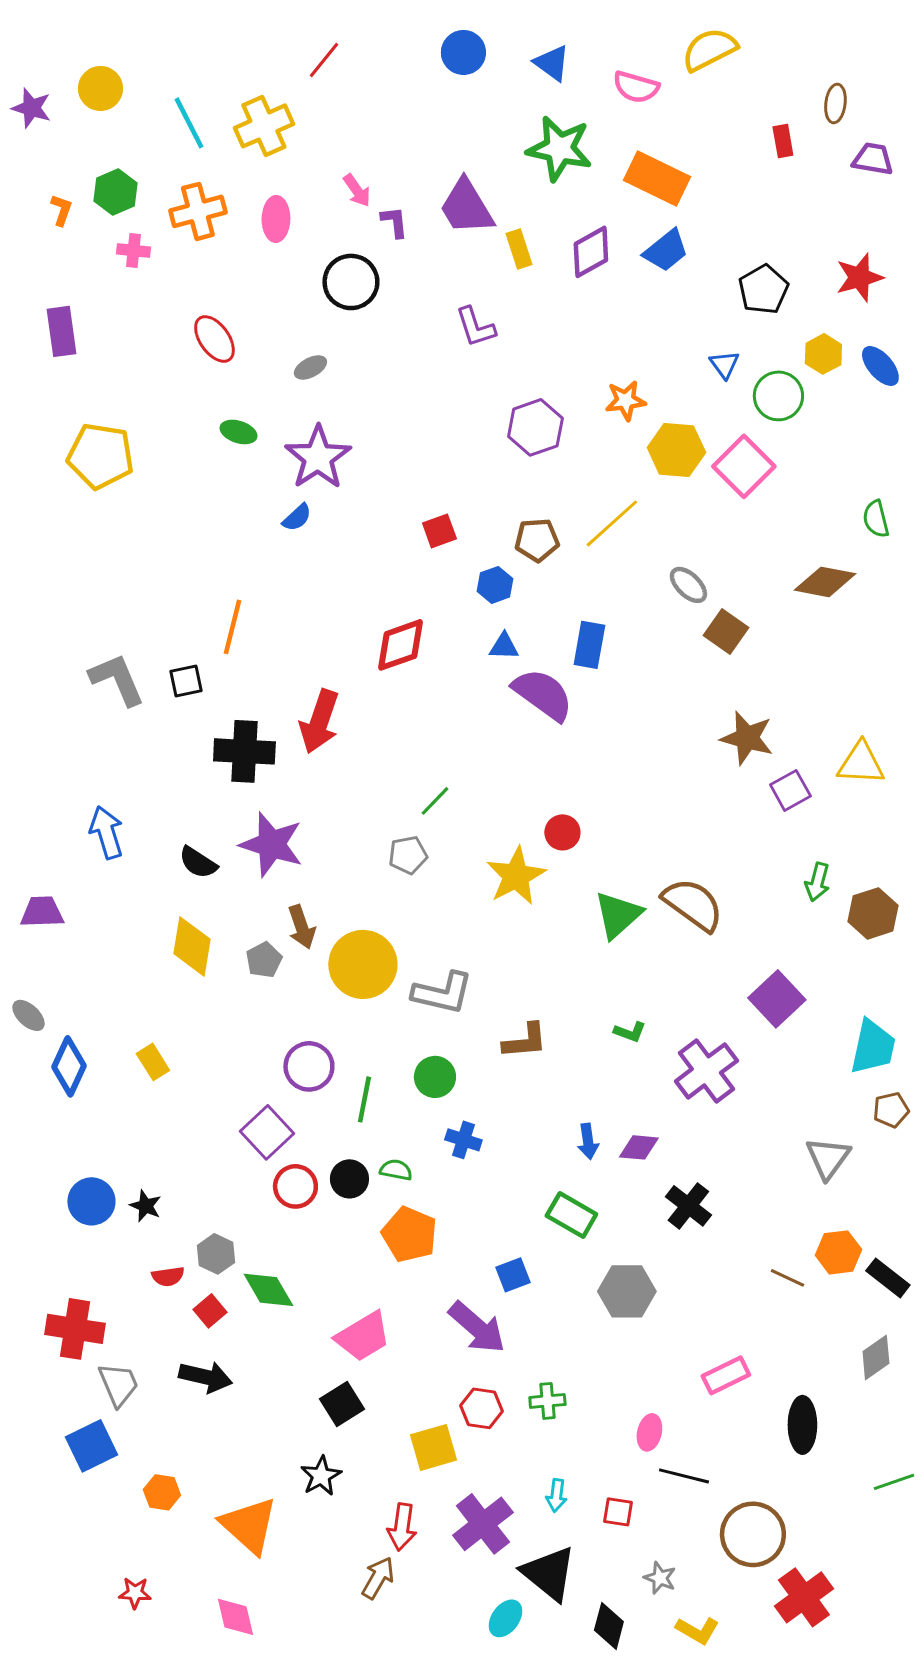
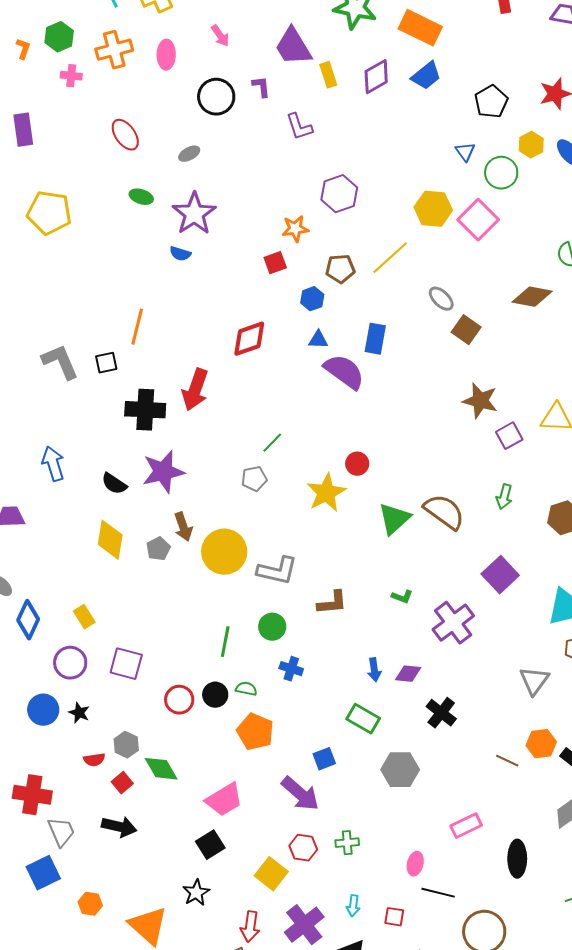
purple L-shape: (394, 222) -> (261, 87), moved
orange star: (625, 400) -> (295, 229), moved
blue semicircle: (297, 517) -> (180, 254), turned 60
purple star: (271, 844) -> (163, 472), turned -30
green arrow: (817, 882) -> (504, 497), moved
purple circle: (309, 1066) -> (70, 663), moved
purple square: (267, 1132) -> (126, 664), moved, turned -32
yellow square: (433, 1447) -> (271, 874), turned -36

